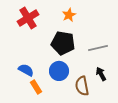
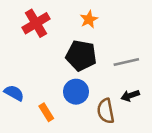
blue semicircle: (26, 70) -> (14, 93), moved
black arrow: (101, 74) -> (130, 96), turned -80

